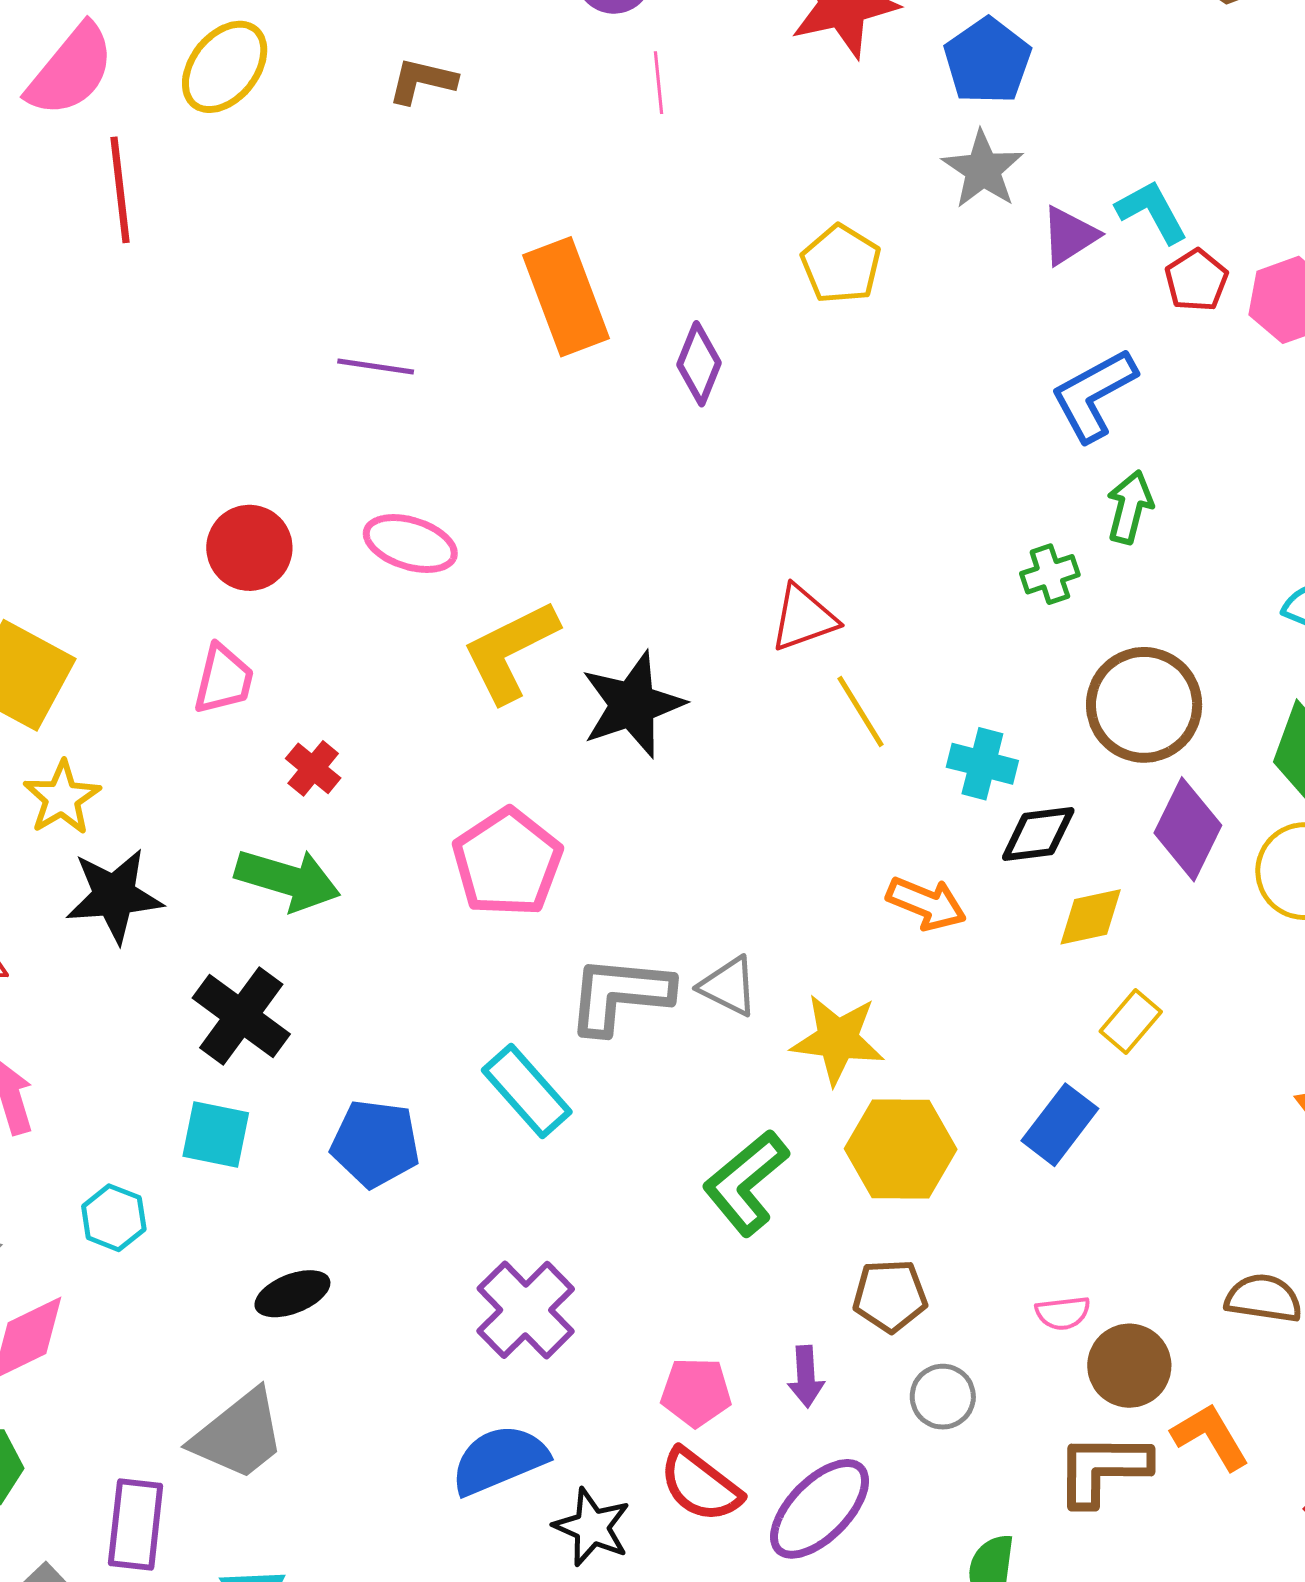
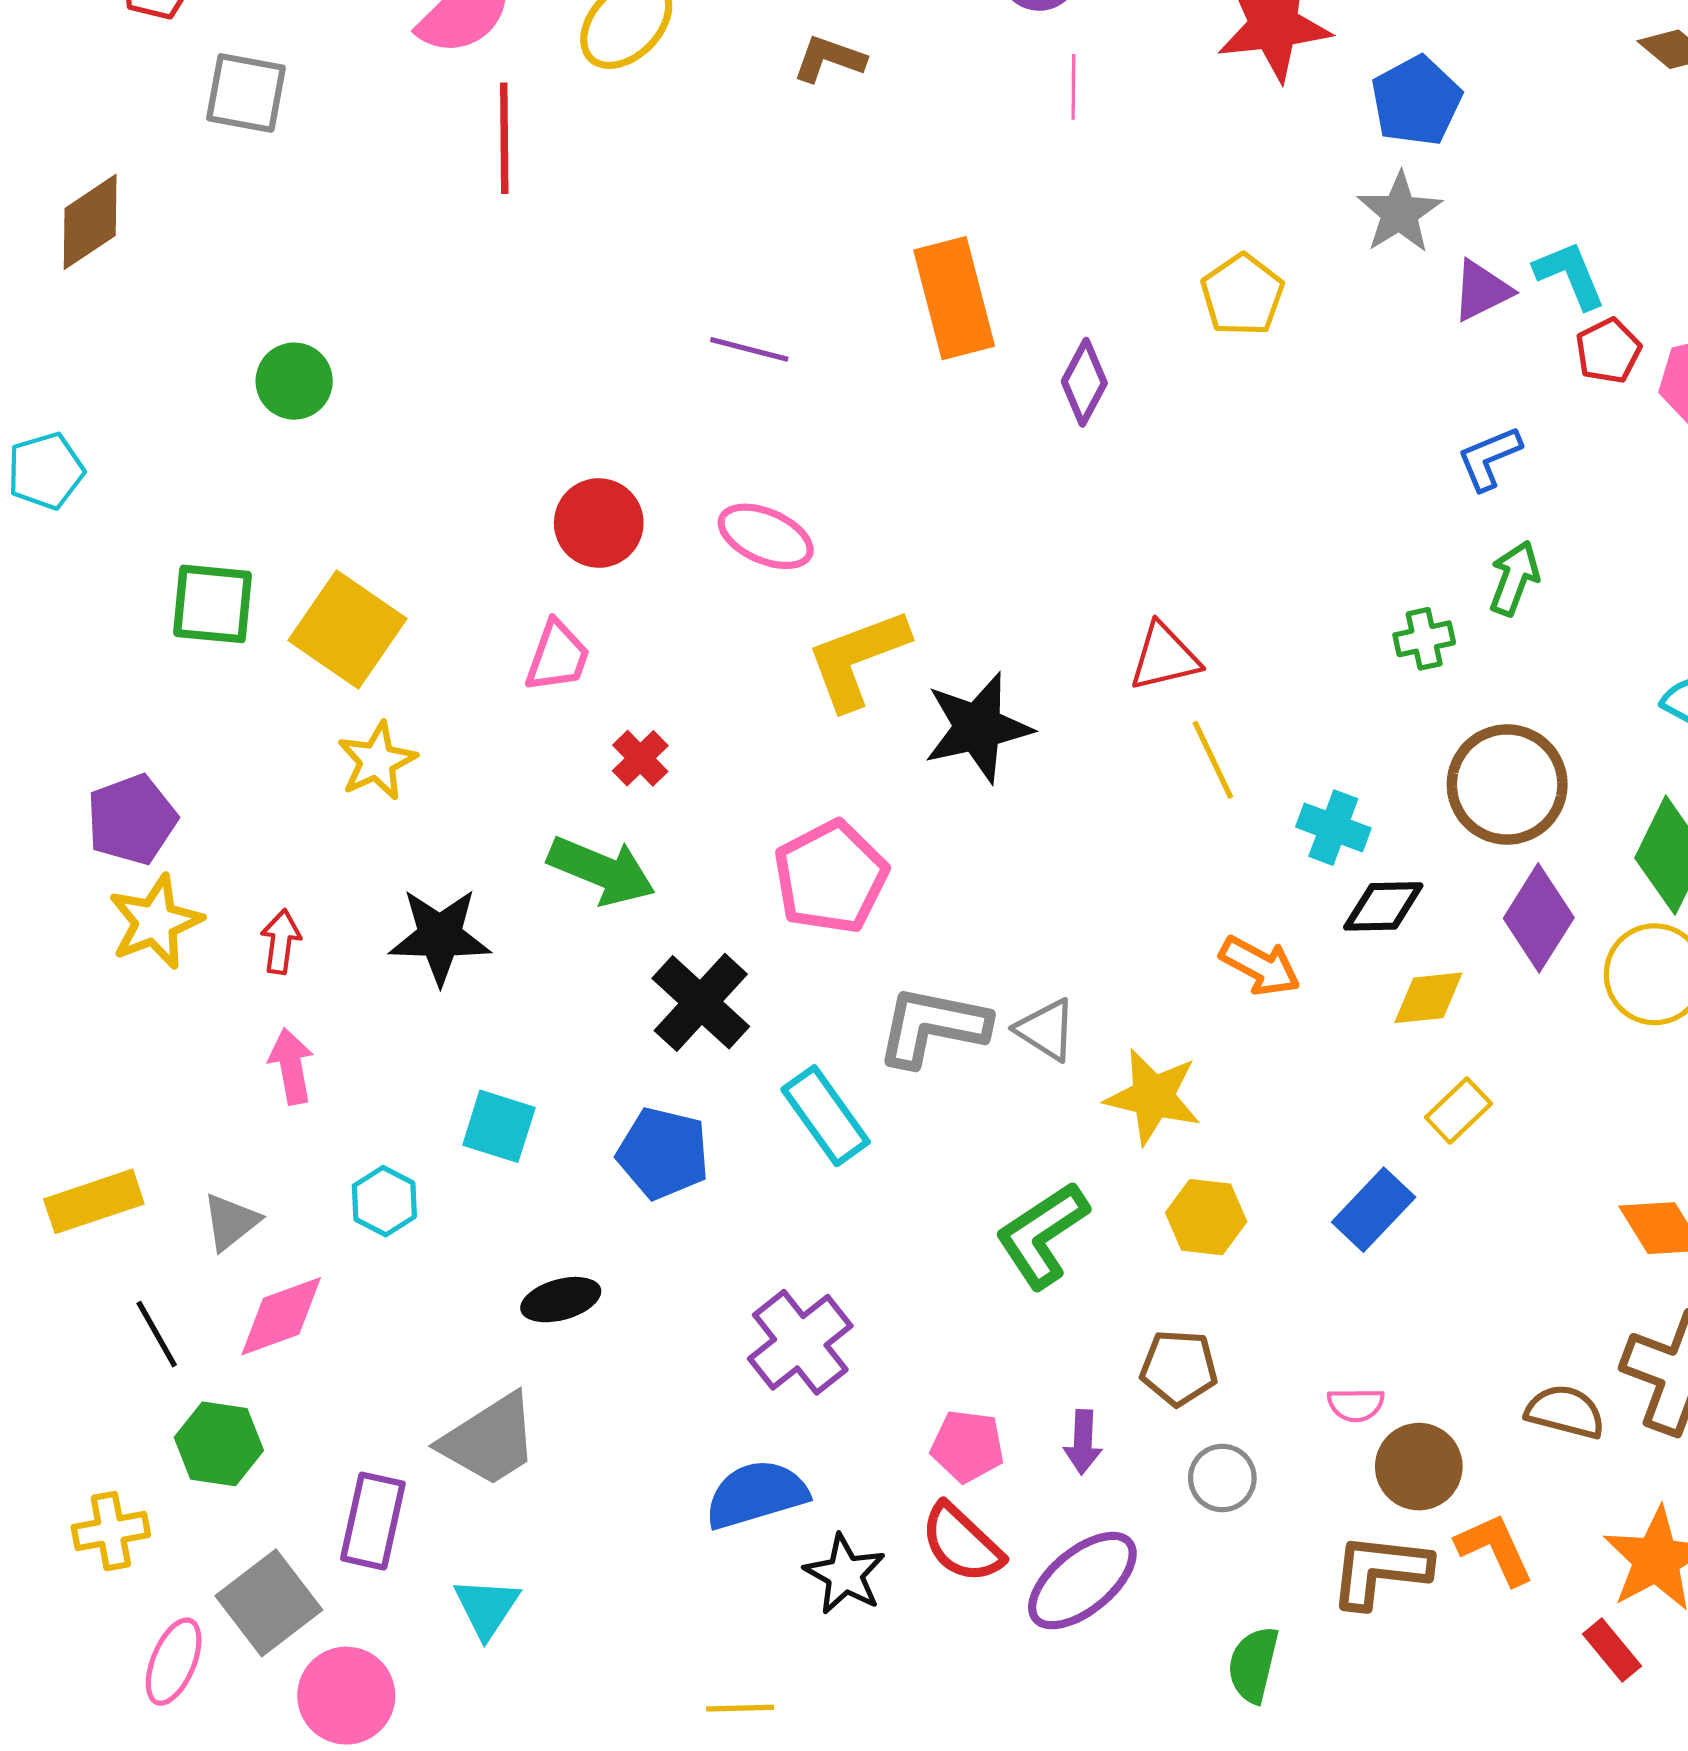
blue L-shape: (1094, 395) -> (1489, 458), size x0.7
black star: (114, 896) -> (440, 936), moved
black cross: (241, 1016) -> (701, 1002), moved
yellow hexagon: (901, 1149) -> (1206, 1217), size x0.7

